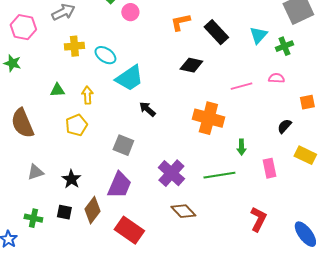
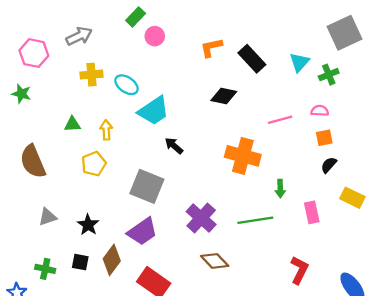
orange square: (307, 102) -> (324, 138), moved
gray square: (123, 145) -> (147, 186), size x1.4
purple trapezoid: (119, 185) -> (142, 232), turned 32

